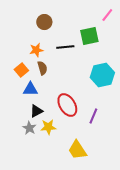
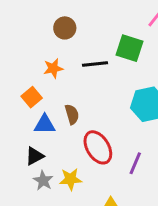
green square: (89, 36) -> (130, 48), turned 30
brown semicircle: (42, 68) -> (72, 114), moved
black triangle: (36, 111) -> (35, 156), moved

